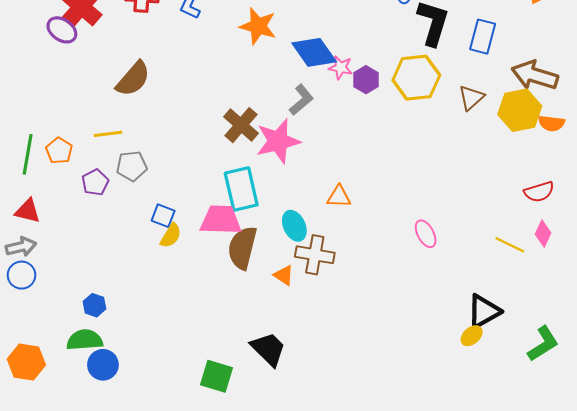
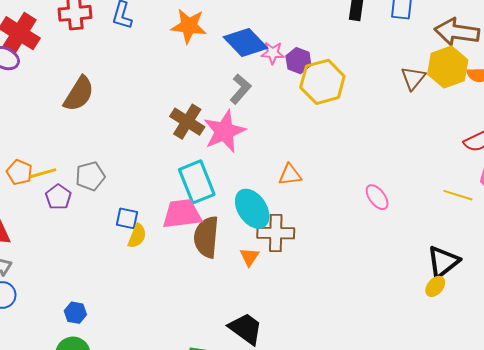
yellow hexagon: (416, 78) -> (322, 82), moved
brown triangle: (471, 98) -> (413, 78), moved
yellow line: (108, 134) -> (43, 173), moved
cyan ellipse: (294, 226) -> (252, 209), size x1.4
orange triangle: (284, 275) -> (249, 257), turned 40

